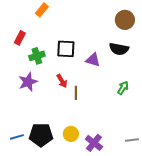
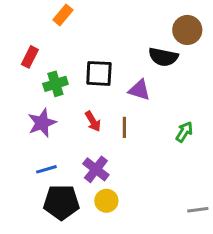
black semicircle: (119, 49) -> (163, 57), moved
brown line: (76, 93) -> (124, 127), moved
blue line: (17, 137) -> (46, 169), moved
purple cross: (94, 143) -> (96, 169), moved

